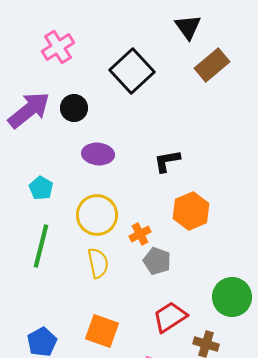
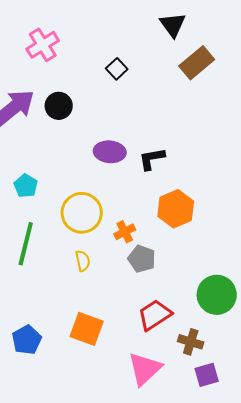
black square: (132, 71) -> (117, 69), size x0.5
purple ellipse: (98, 154) -> (110, 152), moved
yellow semicircle: (98, 263) -> (83, 261), size x0.7

